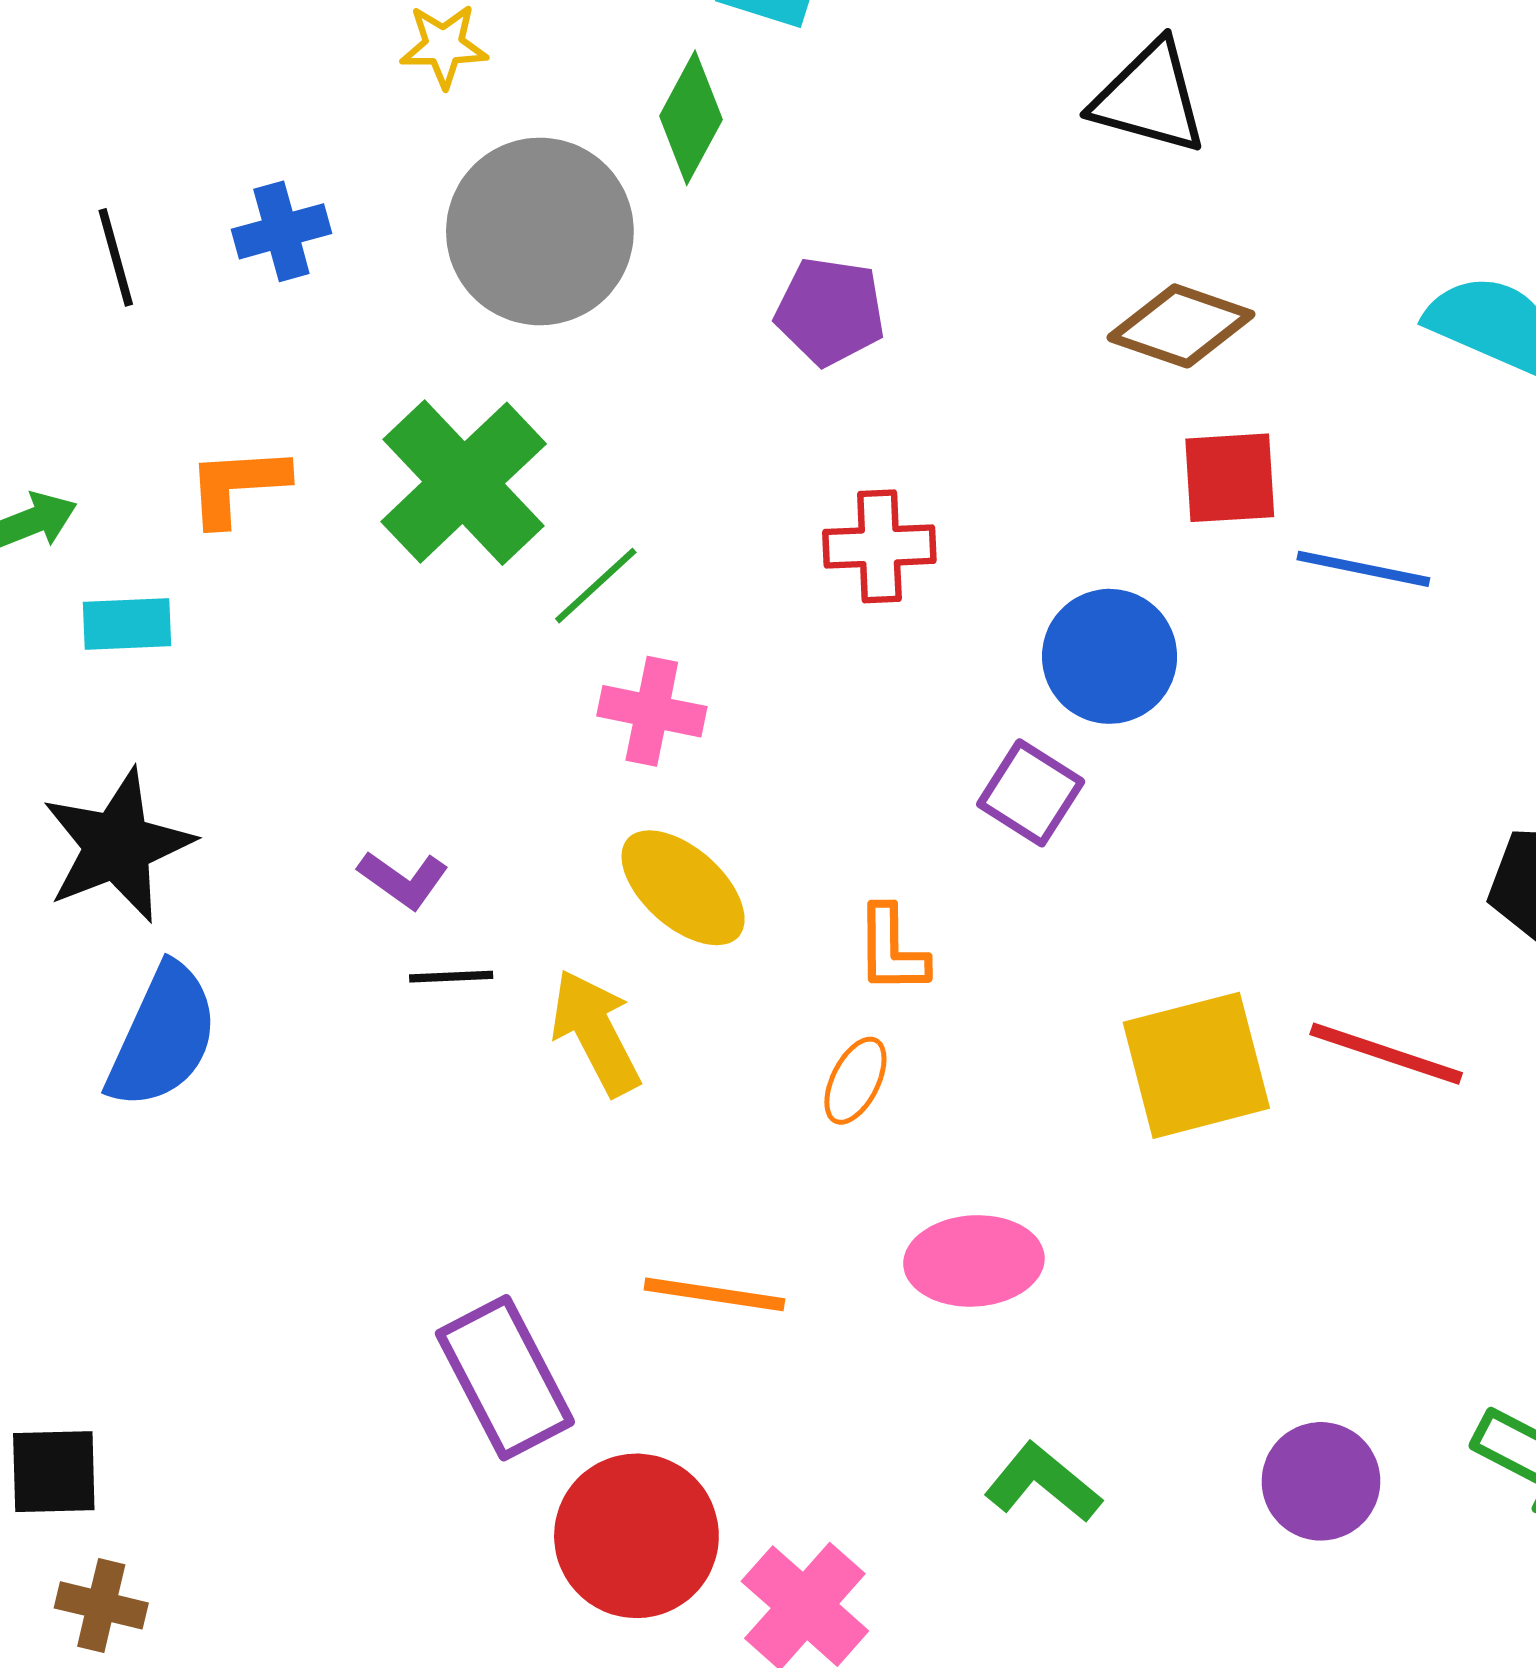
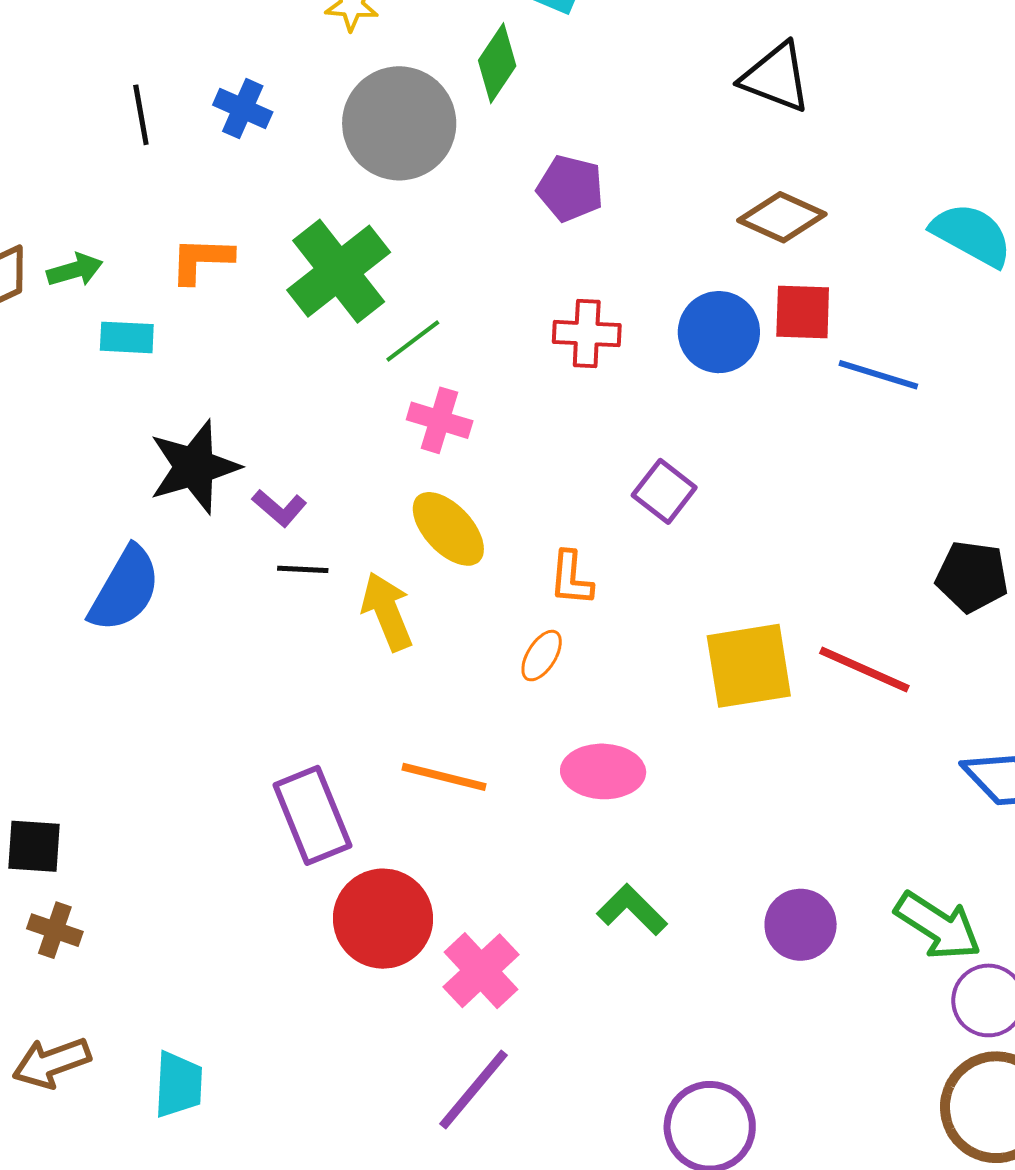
blue cross: (281, 231) -> (243, 109), turned 34
blue circle: (1110, 656) -> (719, 332), moved
black star: (117, 846) -> (194, 467), moved

